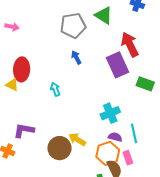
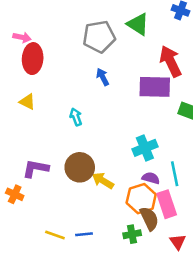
purple rectangle: (118, 65) -> (155, 87), turned -65
red ellipse: (22, 69) -> (33, 59), moved
yellow triangle: (12, 85) -> (27, 102), moved
brown circle: (60, 148) -> (80, 167), moved
pink rectangle: (128, 158) -> (167, 204), size x1.5

